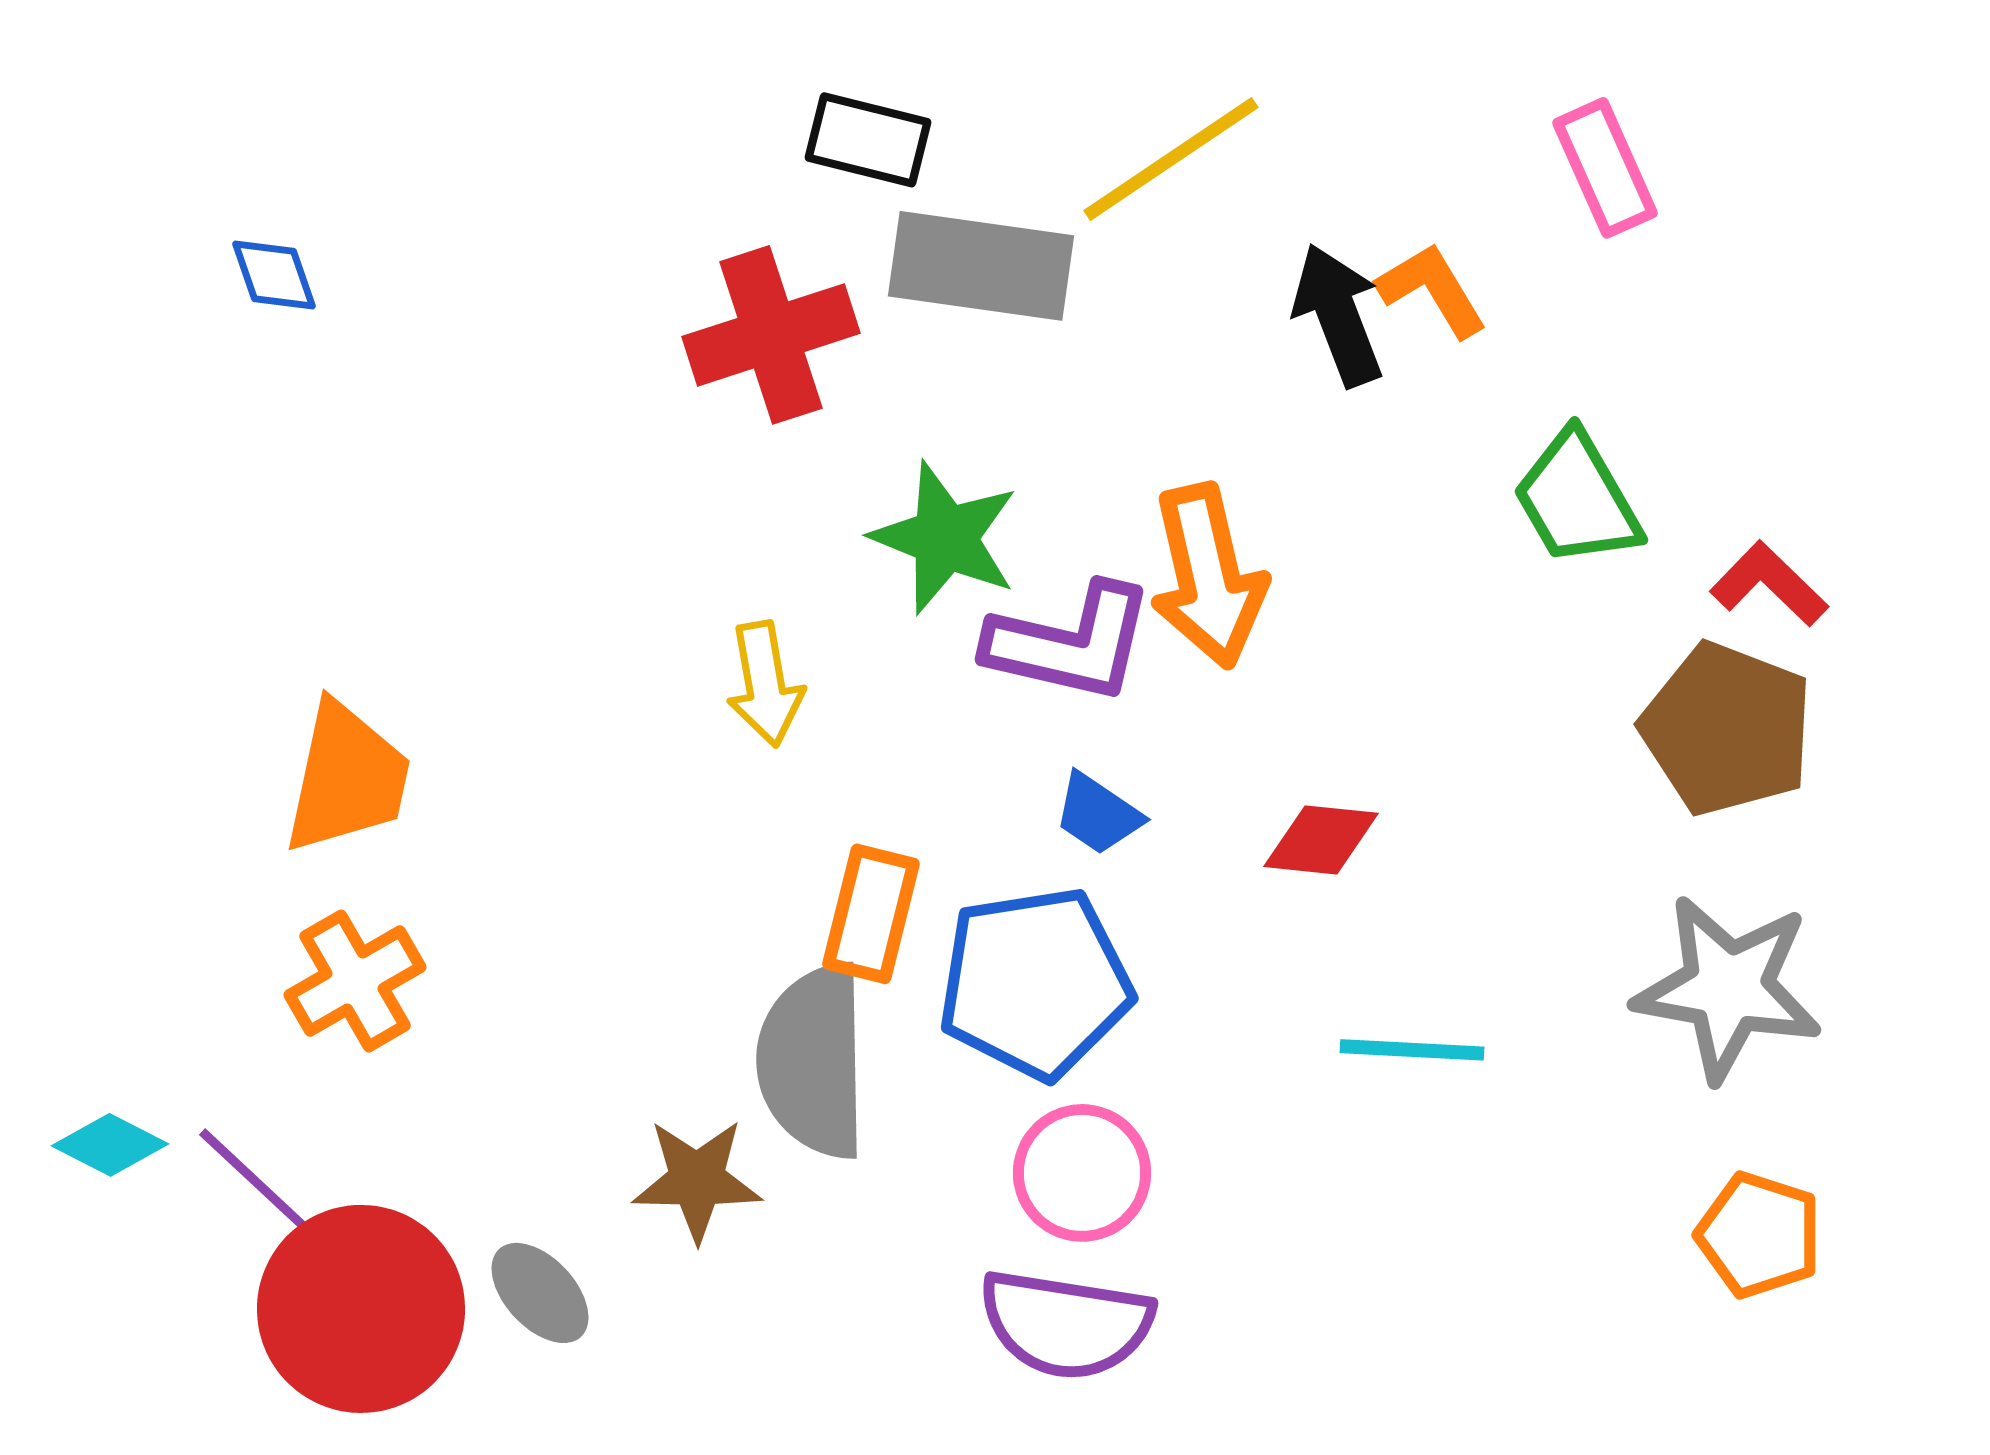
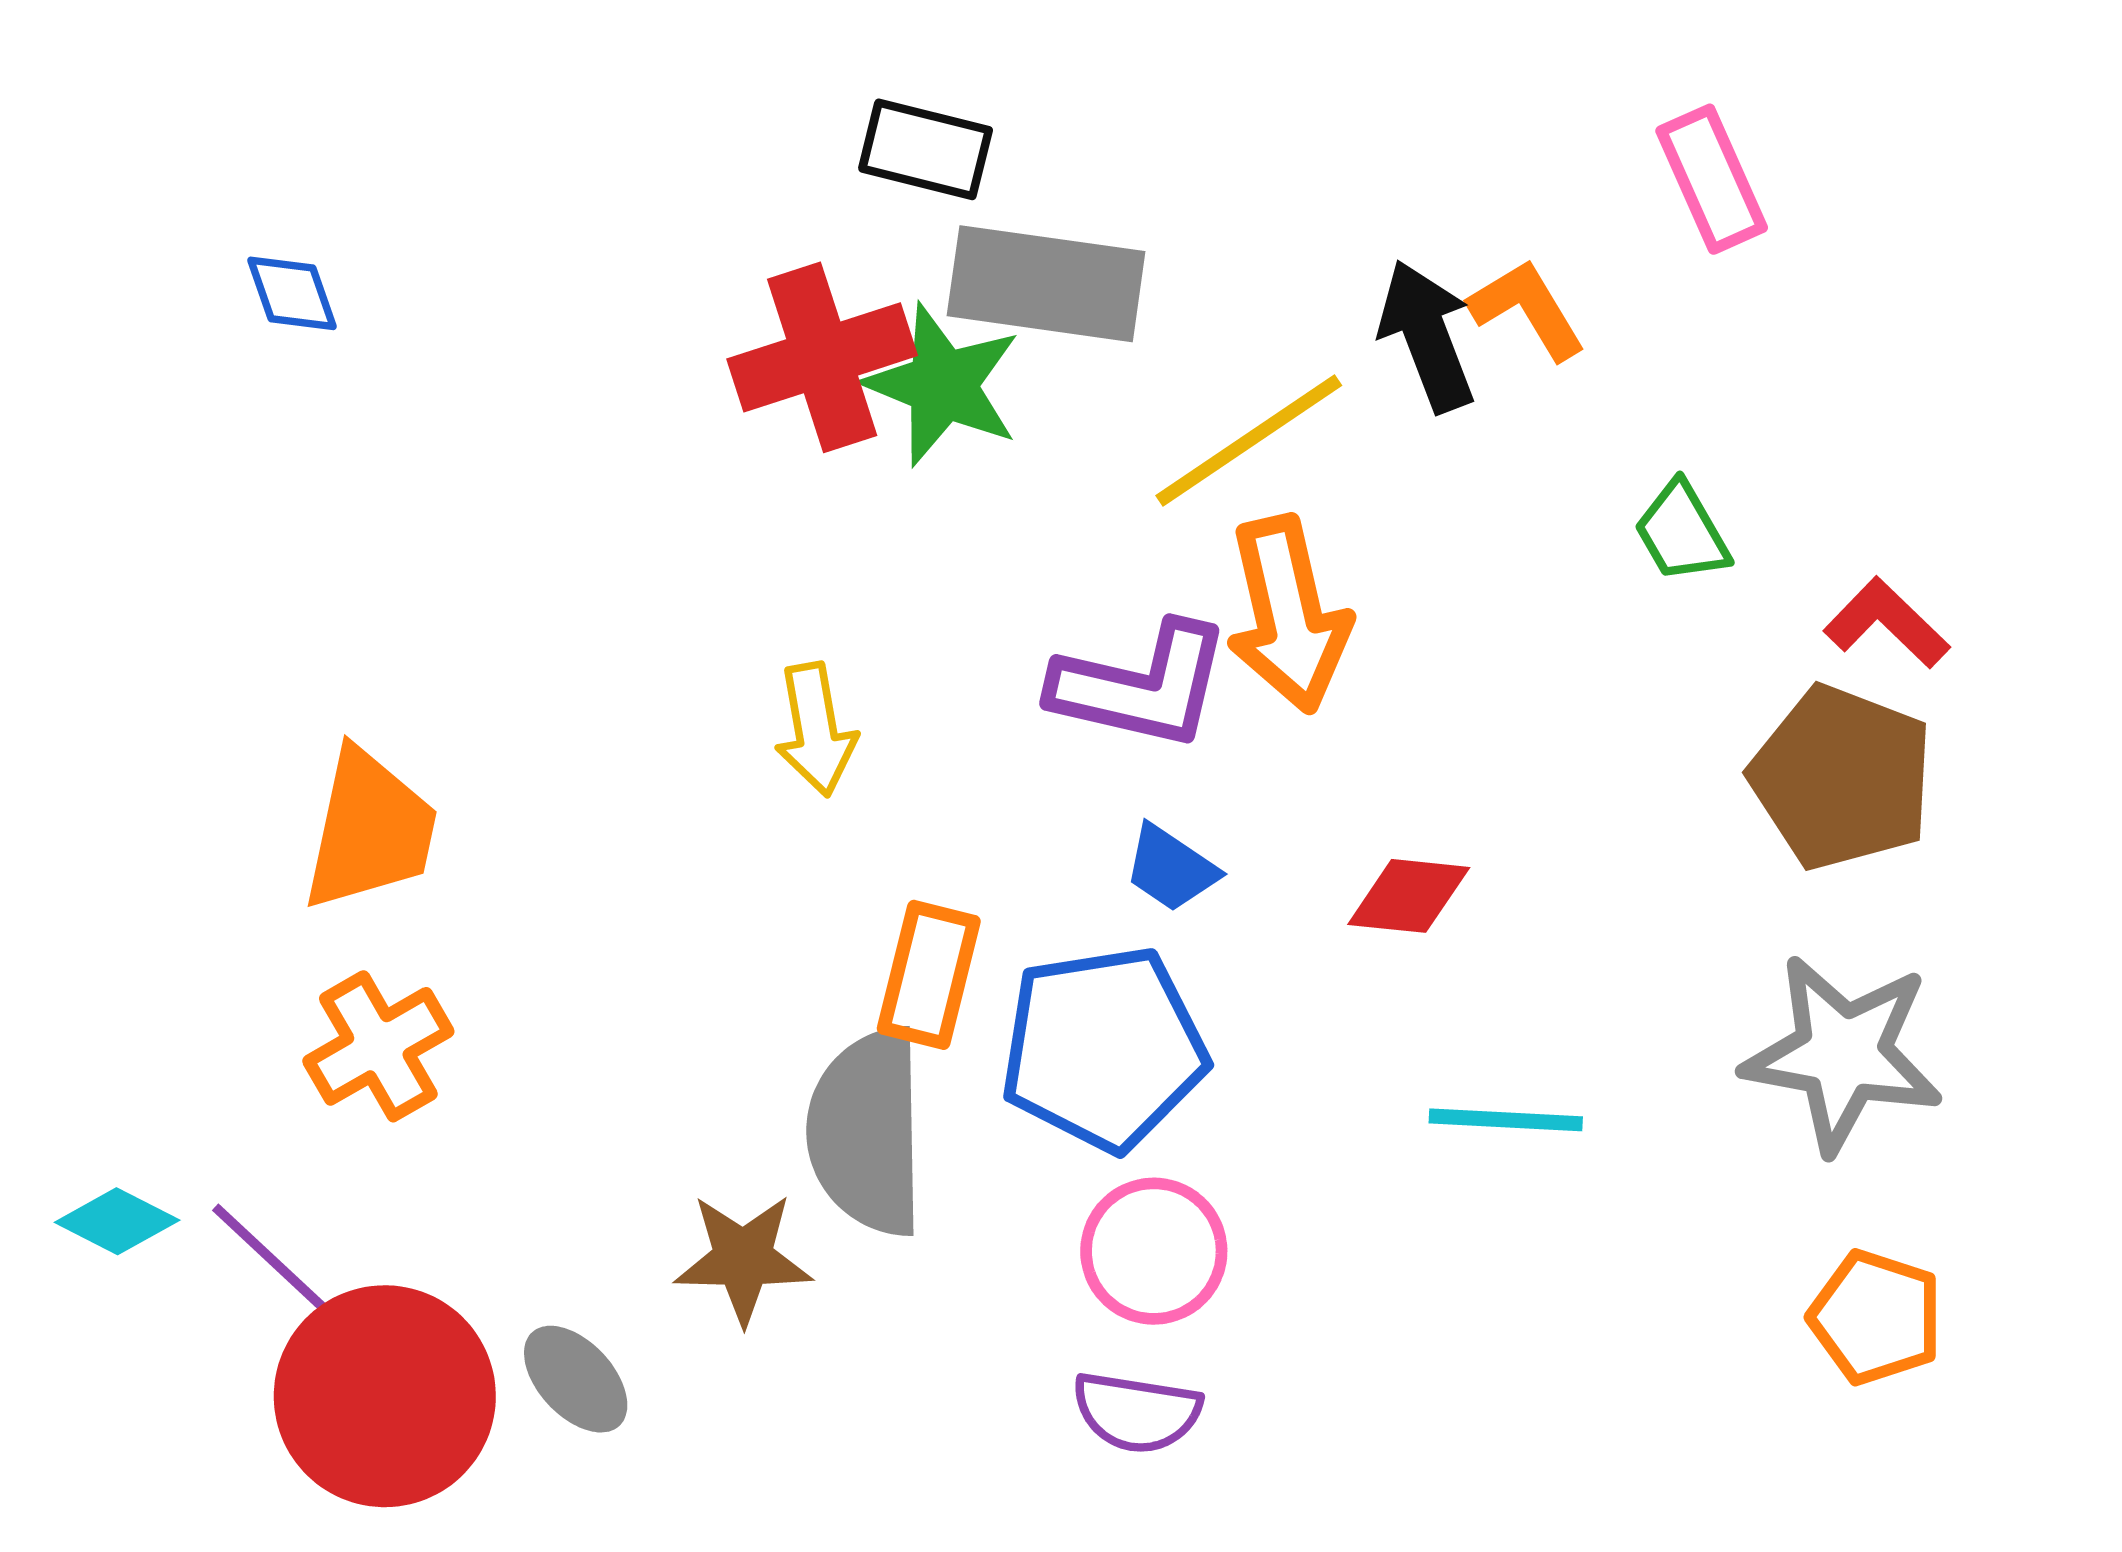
yellow line: (1171, 159) -> (1249, 441), moved
green trapezoid: (1577, 499) -> (1682, 532), size x0.7
green star: (945, 538) -> (943, 385), moved
purple semicircle: (1066, 1324) -> (1137, 1412), size x0.7

